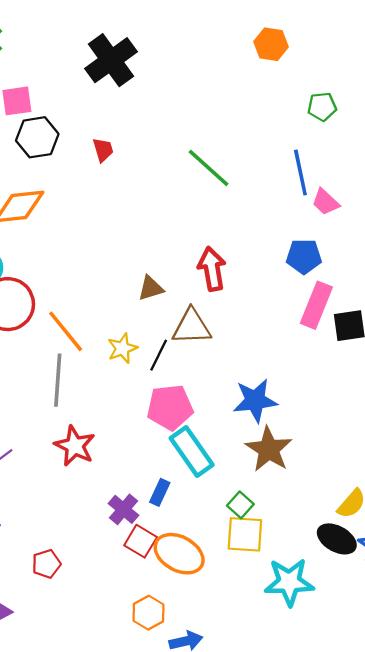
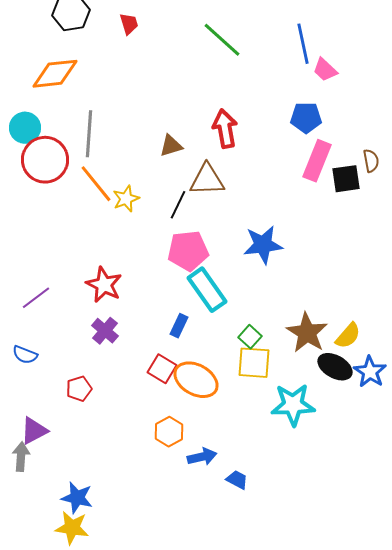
yellow star: (122, 348) -> (126, 199), moved
gray line: (58, 380) -> (89, 134), moved
brown star: (269, 449) -> (307, 333), moved
purple cross: (124, 509) -> (105, 331), moved

